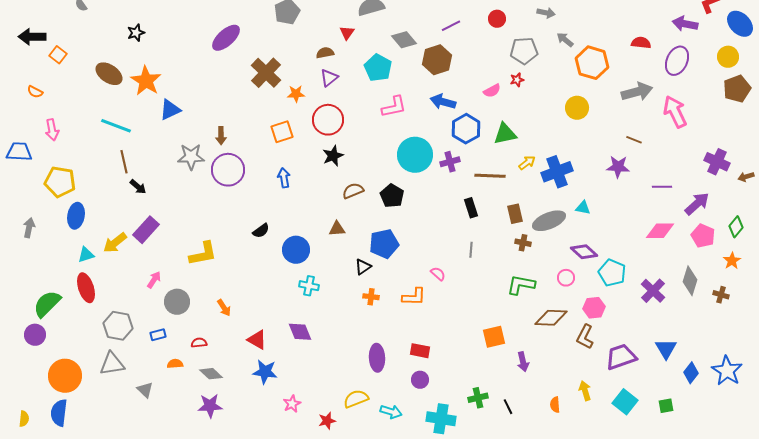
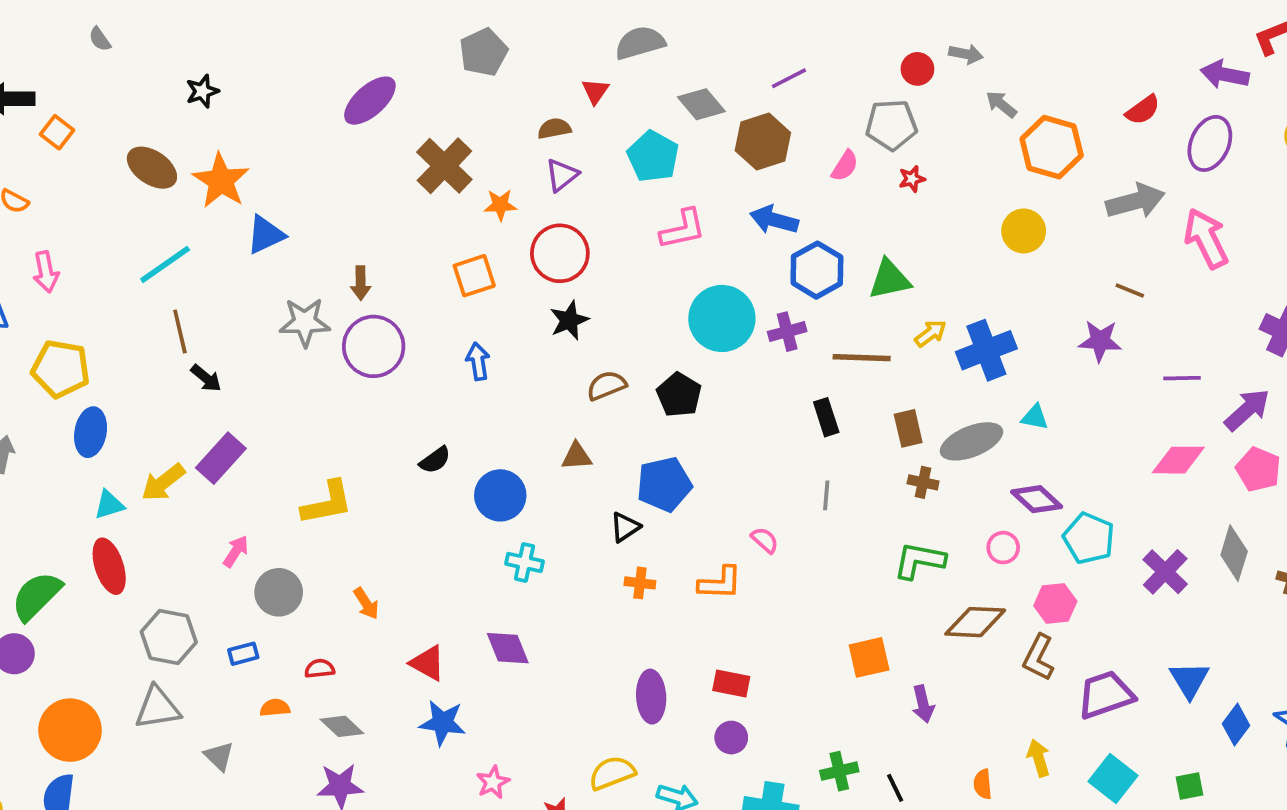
red circle: (497, 19) -> (917, 69), moved
red semicircle: (641, 43) -> (1143, 110), turned 138
gray pentagon: (524, 51) -> (891, 125), moved
pink semicircle: (492, 91) -> (845, 166), moved, turned -30
cyan line: (116, 126) -> (165, 264), turned -56

